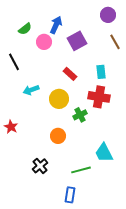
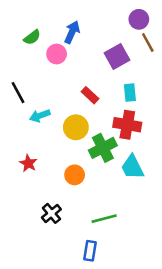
purple square: (77, 41) -> (117, 57), moved
brown line: (115, 42) -> (148, 42), moved
black line: (14, 62) -> (18, 93), moved
green cross: (80, 115) -> (103, 148), size x1.5
red star: (11, 127) -> (28, 163), moved
cyan trapezoid: (104, 153) -> (132, 167), moved

